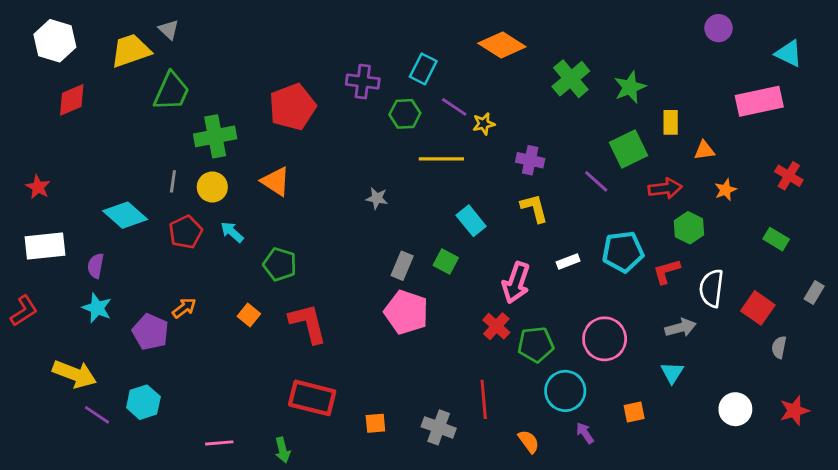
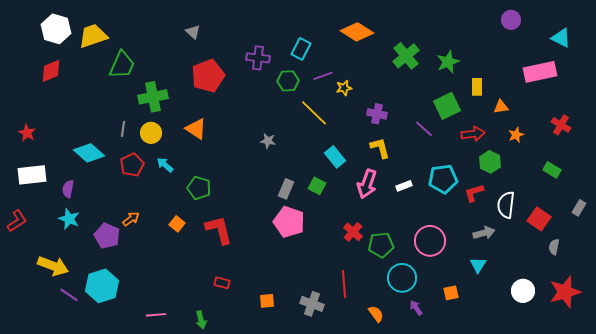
gray triangle: (169, 30) -> (193, 32), moved
white hexagon: (55, 41) -> (56, 29), moved
purple line: (454, 107) -> (323, 76), turned -54
yellow line: (441, 159) -> (314, 113), turned 44
pink arrow: (516, 283) -> (367, 184), moved
red rectangle: (312, 398) -> (222, 283), size x0.5
cyan hexagon: (143, 402) -> (102, 286), size x1.4
red star: (794, 411) -> (565, 292), size x1.5

